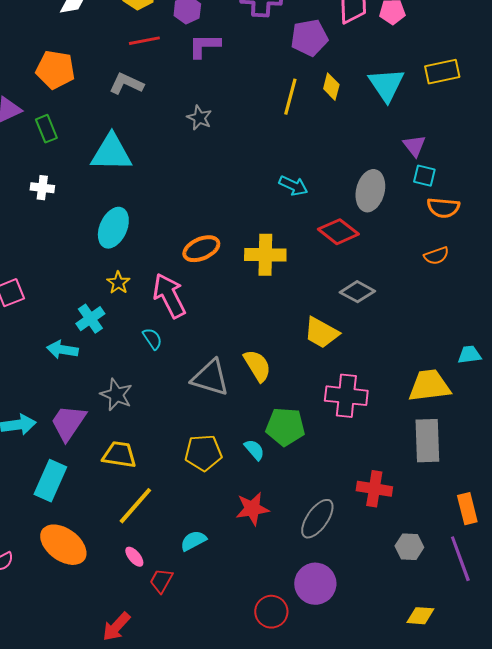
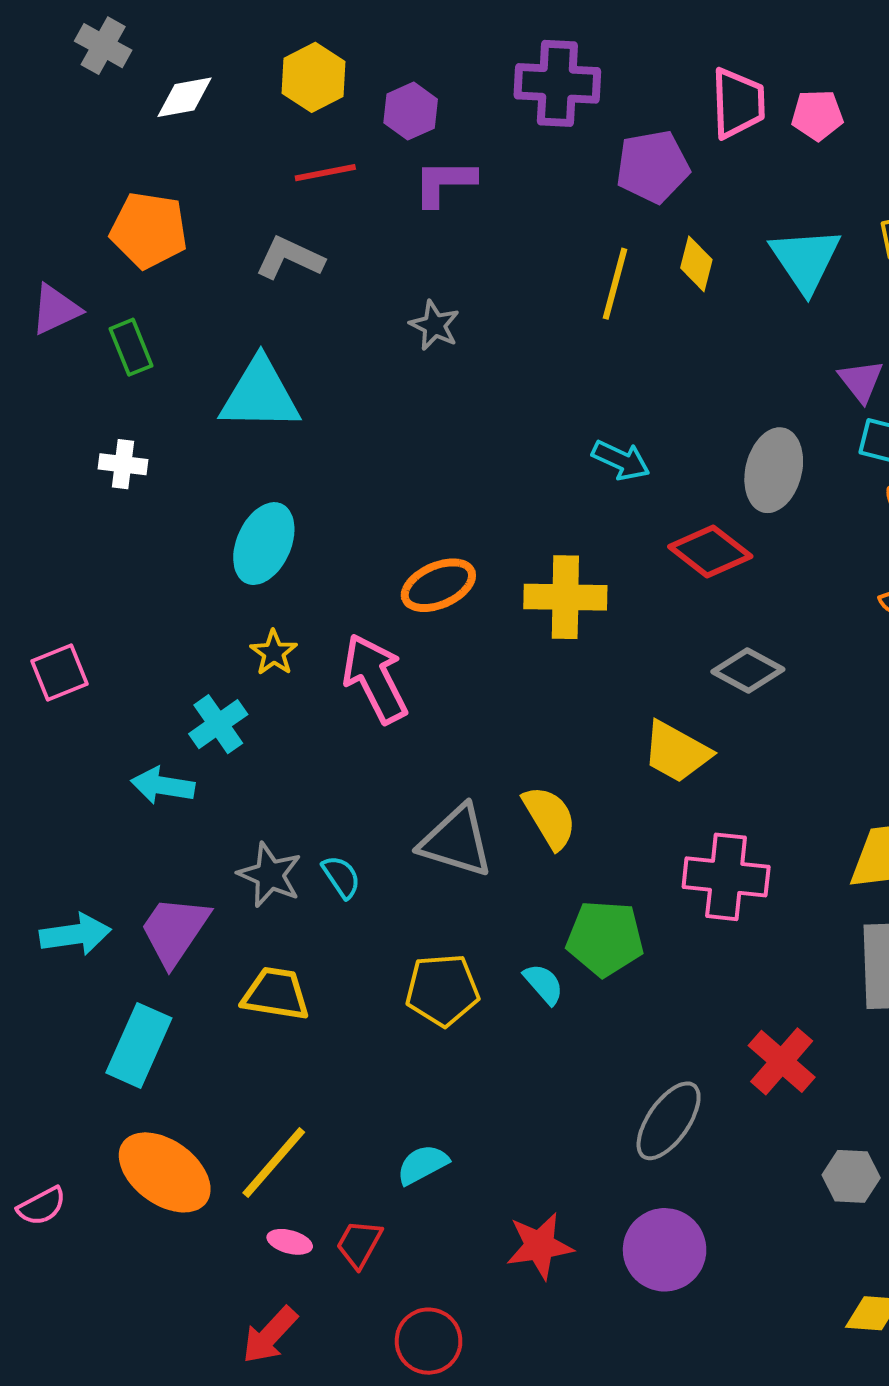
cyan semicircle: (152, 339) -> (341, 877), moved
red cross: (374, 489) -> (782, 1061), turned 32
yellow line: (135, 506) -> (274, 1163), moved
red star: (252, 509) -> (540, 1246), moved
pink ellipse: (134, 557) -> (290, 1242), moved, turned -35
red circle: (271, 612) -> (429, 1341), moved

